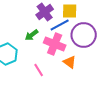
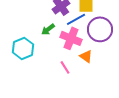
pink line: (39, 70) -> (65, 67), moved

